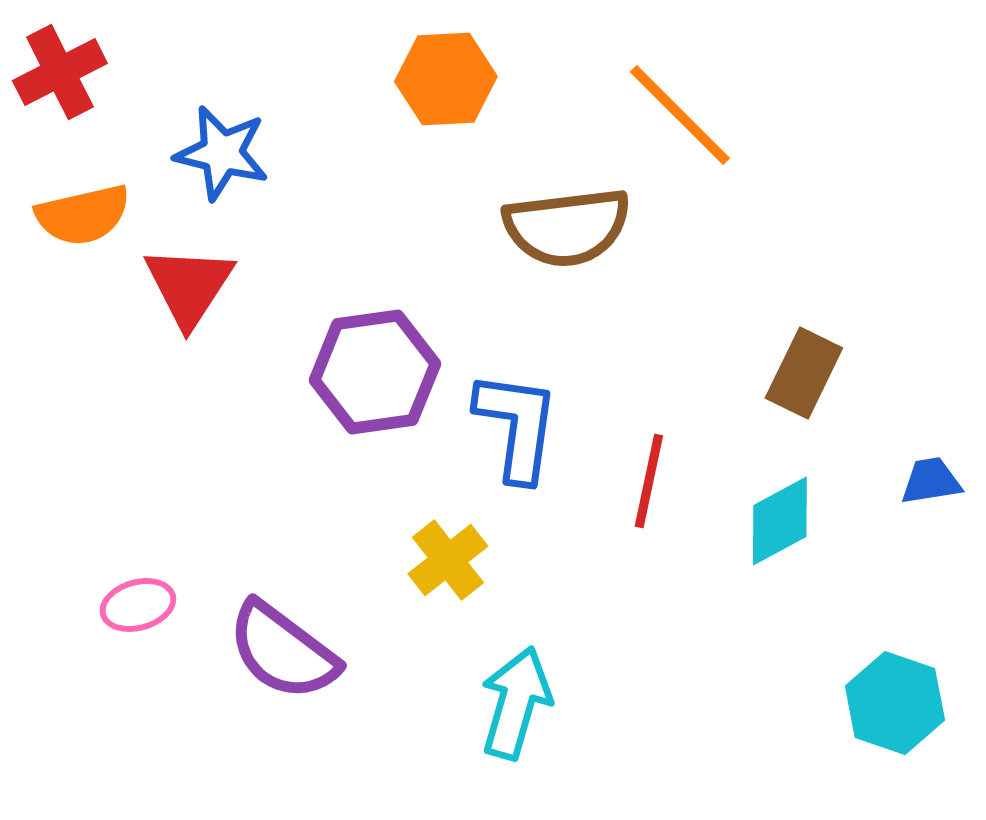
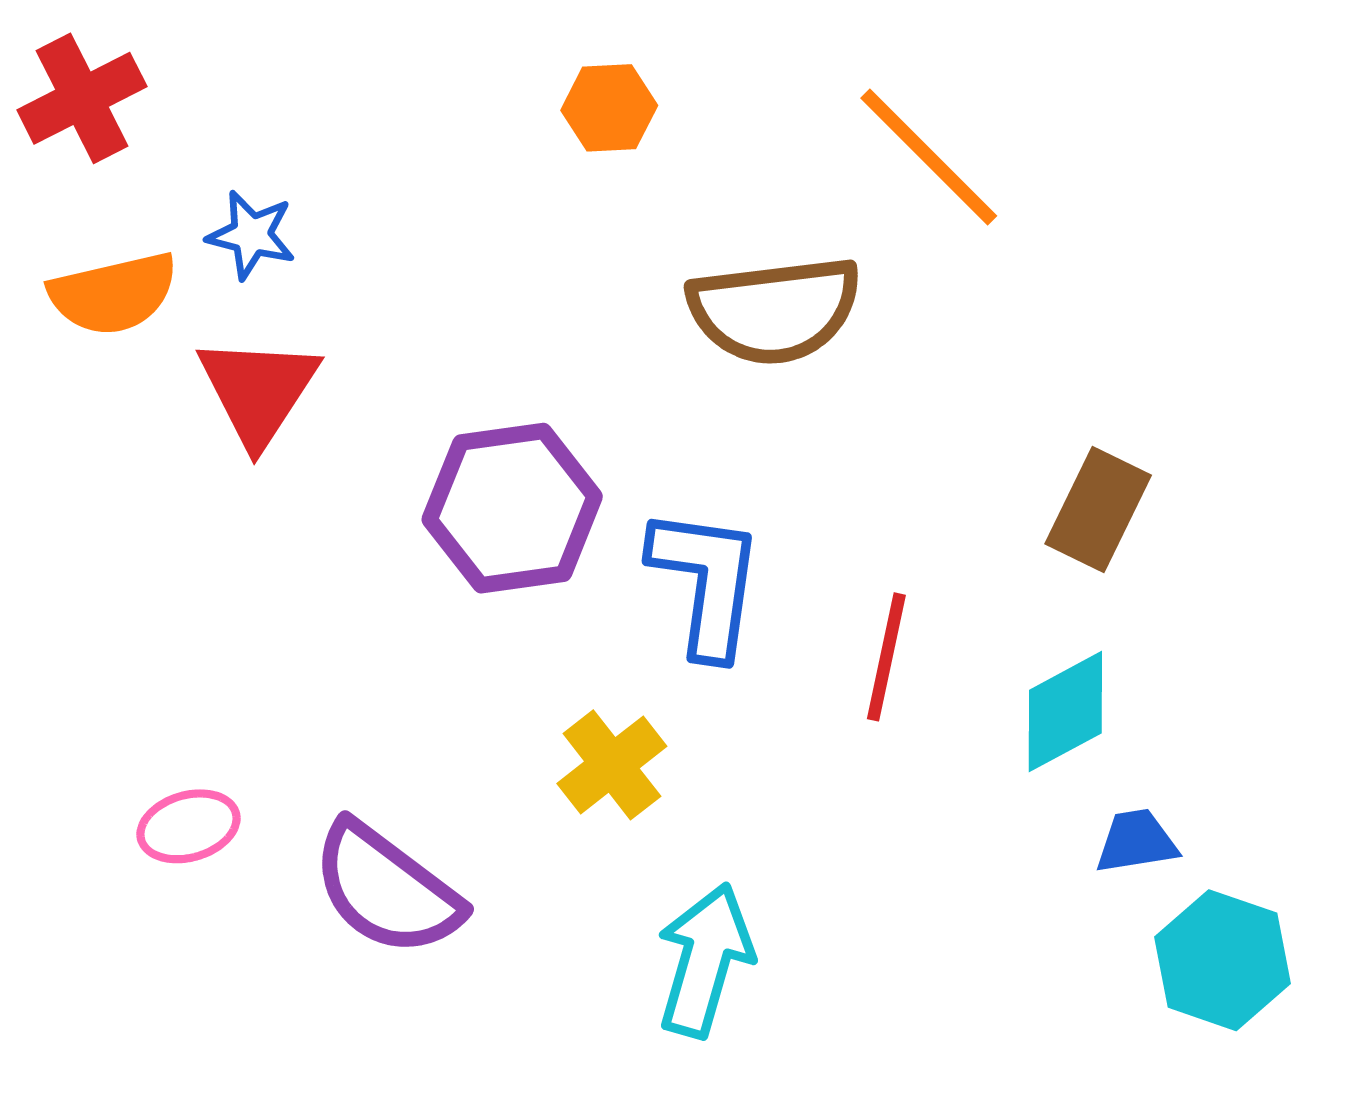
orange hexagon: (446, 79) -> (609, 108), size x0.7
blue star: (222, 153) -> (251, 235), moved, size x0.7
blue trapezoid: (931, 481) -> (1136, 841), moved

